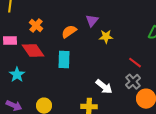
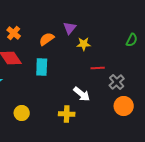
red line: (135, 63) -> (98, 68), moved, turned -40
gray cross: (133, 82) -> (117, 82), moved

